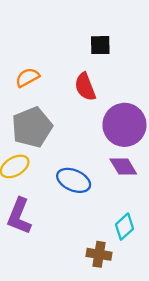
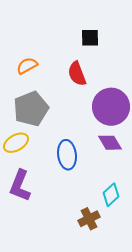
blue ellipse: (74, 180) -> (67, 155), turned 60
brown cross: (99, 254) -> (89, 219), turned -35

